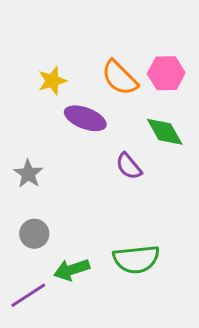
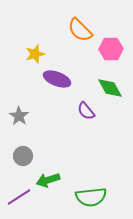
orange semicircle: (120, 78) -> (80, 30), moved
green semicircle: (136, 259) -> (91, 197), moved

